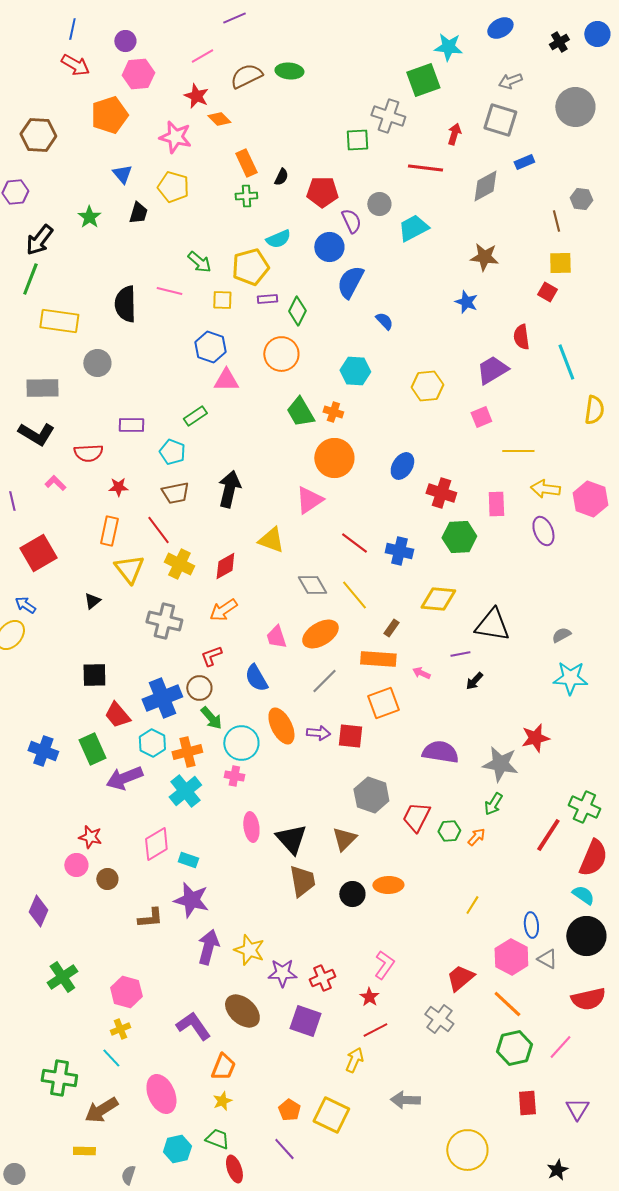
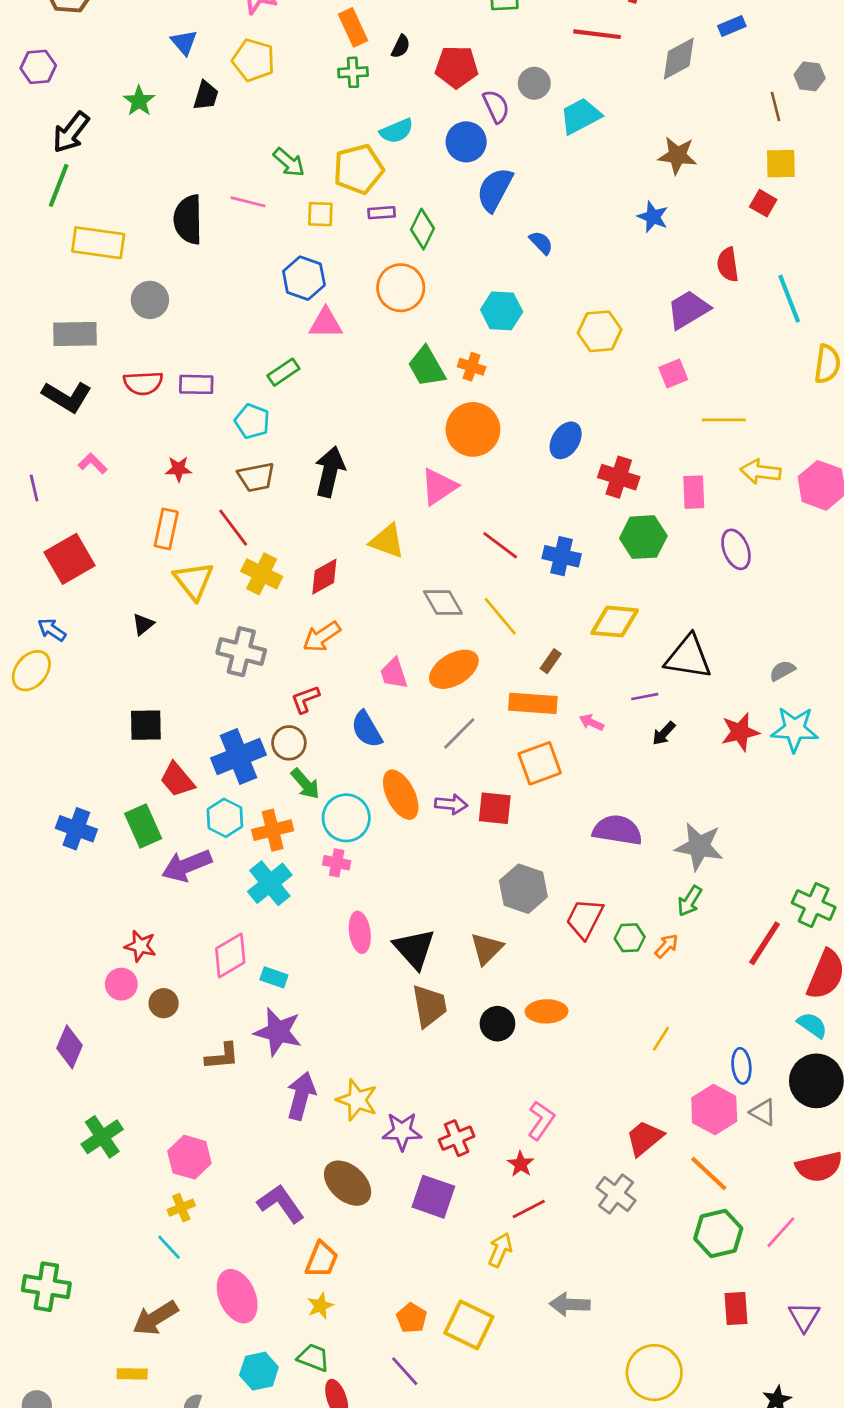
red semicircle: (88, 453) -> (143, 383), moved
purple ellipse: (543, 531) -> (736, 549), moved
red star: (535, 738) -> (740, 732), moved
green cross: (59, 1078) -> (46, 1287), moved

